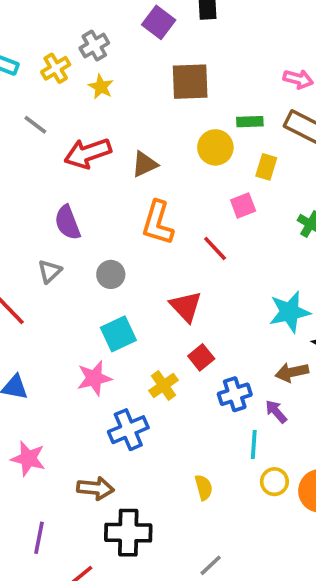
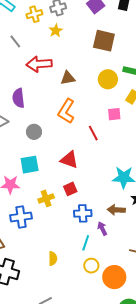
red triangle: (186, 307) -> (69, 160), turned -42

